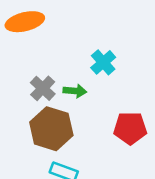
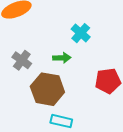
gray cross: (43, 88) -> (22, 60), moved

